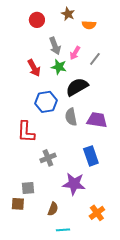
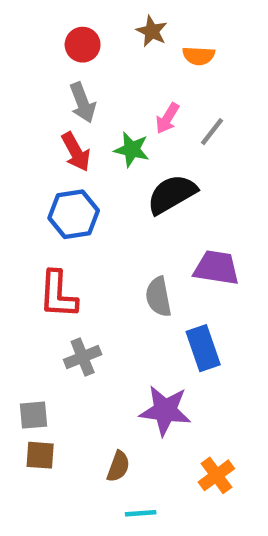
gray arrow: (55, 46) -> (83, 103), moved
blue hexagon: (46, 102) -> (74, 214), moved
gray semicircle: (71, 117) -> (158, 297), moved
gray cross: (48, 158) -> (83, 357), moved
gray square: (28, 188) -> (33, 415), moved

